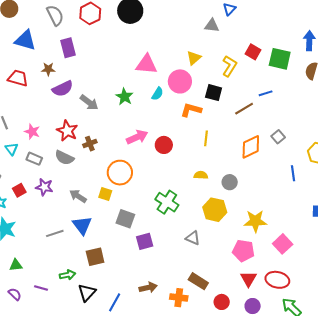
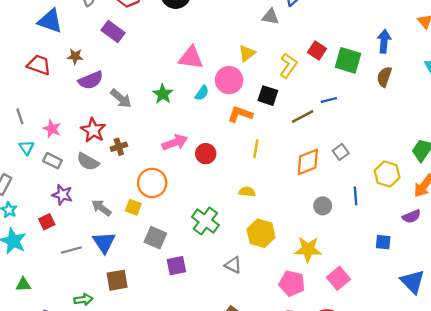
purple rectangle: (68, 48) -> (113, 31), moved, turned -42
gray circle: (230, 182) -> (323, 206), moved
red square: (19, 190) -> (47, 222), moved

